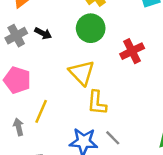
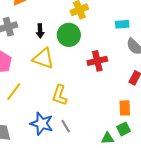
black arrow: (43, 33) -> (40, 31), moved, turned 48
yellow triangle: (82, 73) -> (43, 58), moved, turned -40

